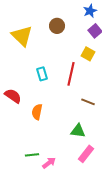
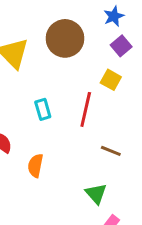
brown circle: (57, 26) -> (65, 38), size x1.6
green triangle: (78, 131) -> (96, 194), turned 42

